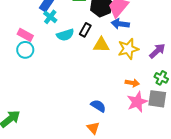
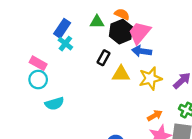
cyan semicircle: (65, 35) -> (54, 104), moved
orange arrow: (132, 83) -> (155, 115), turned -40

